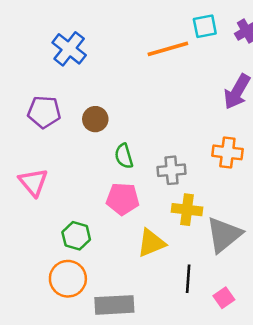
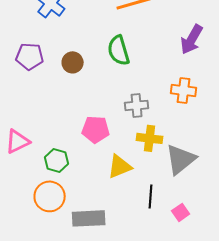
green semicircle: (124, 156) -> (119, 50), moved, size x1.4
pink triangle: (33, 182) -> (18, 141), moved, turned 44

